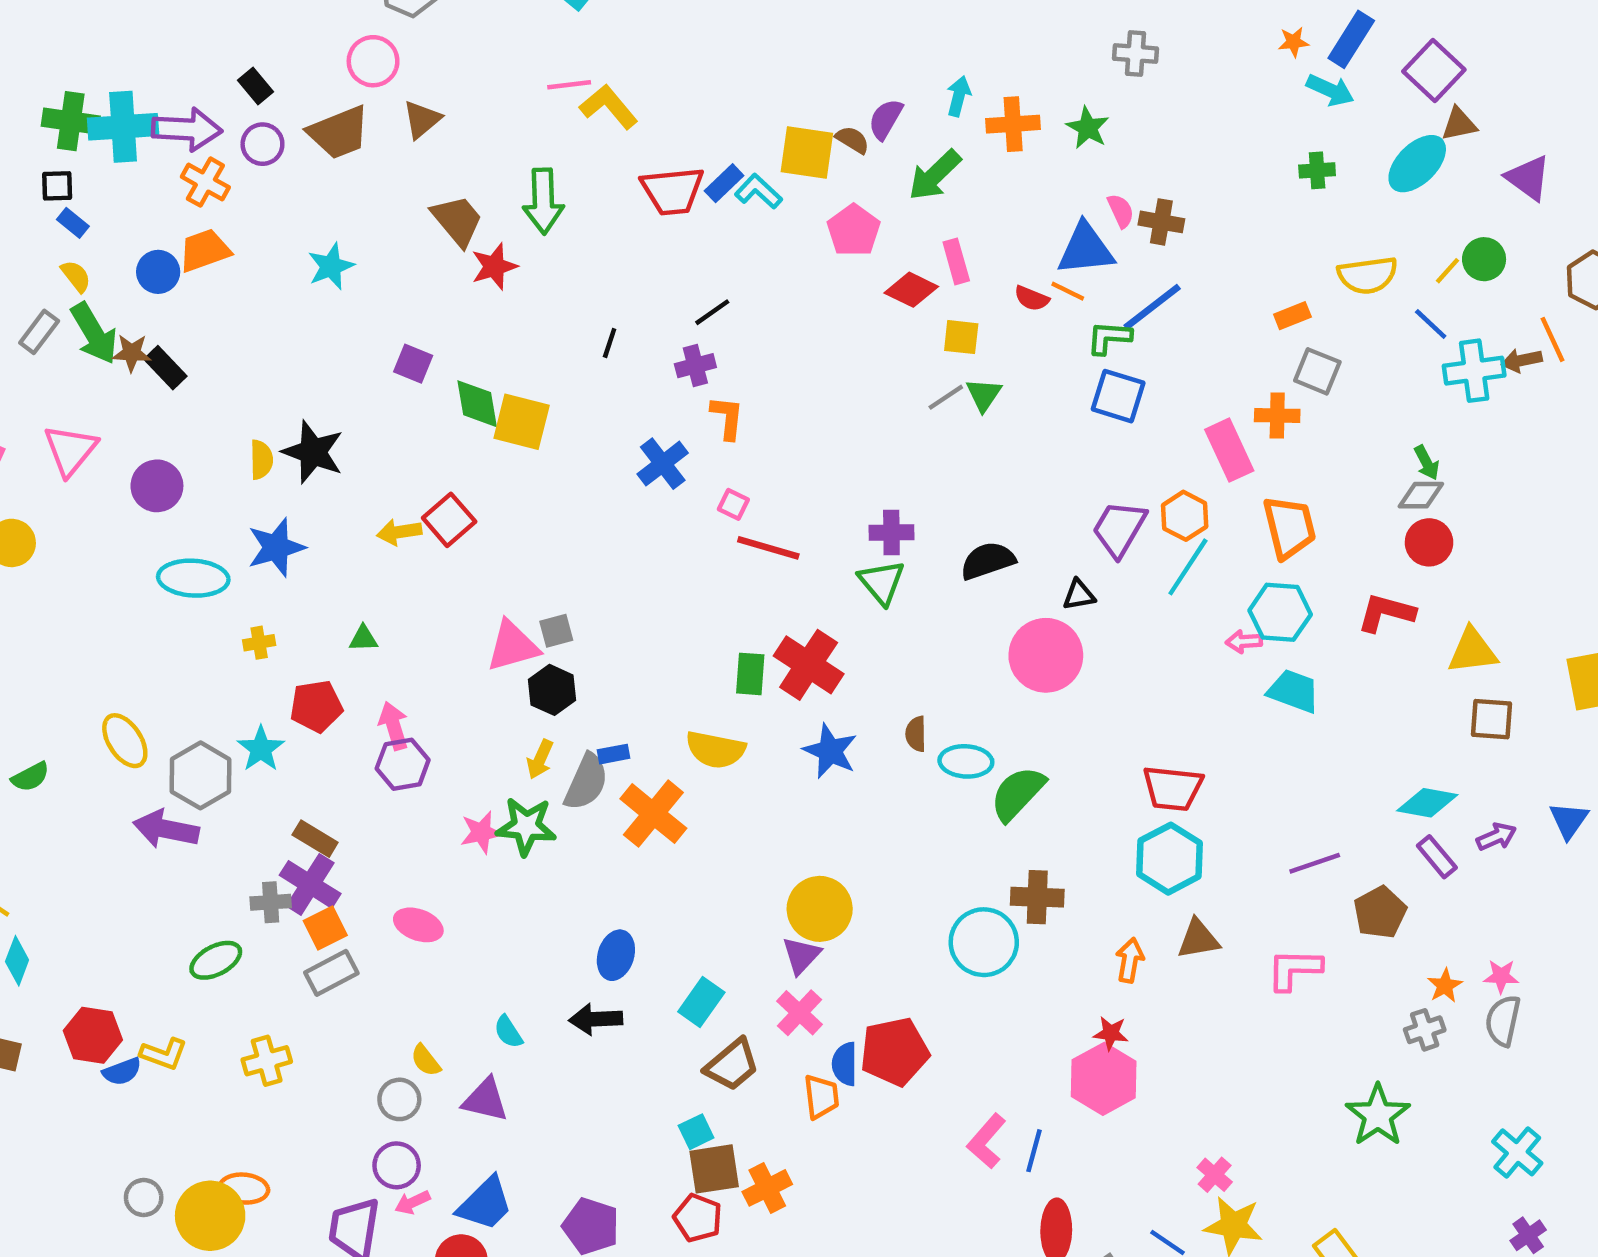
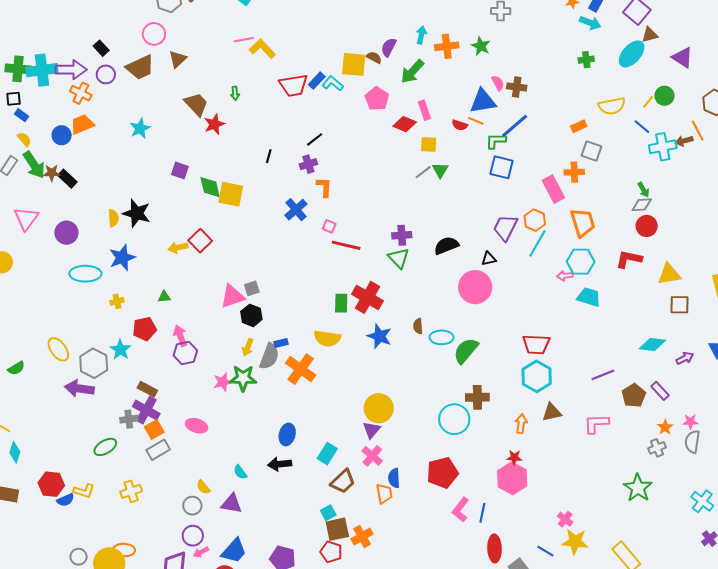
green arrow: (543, 201) -> (235, 93), size x0.5
purple rectangle: (1437, 857) -> (660, 391), moved
red pentagon: (895, 1052) -> (442, 473), moved

